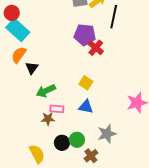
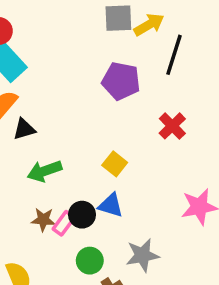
red cross: (96, 48) -> (172, 126), moved
black triangle: (32, 68) -> (24, 129), turned 32
pink rectangle: (57, 109) -> (64, 223), moved, turned -64
black circle: (62, 143) -> (82, 215), moved

